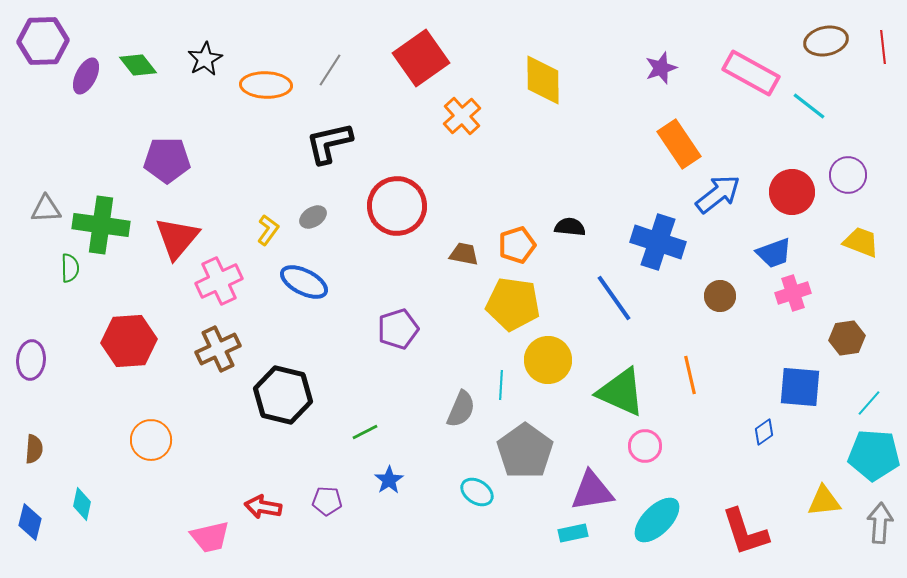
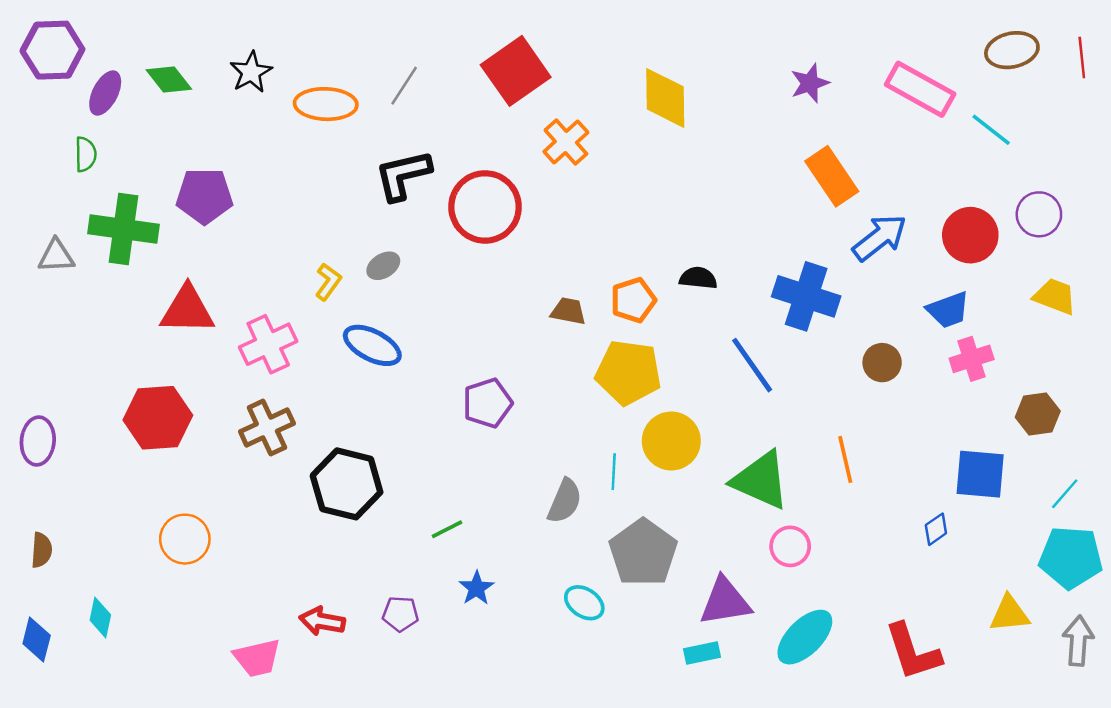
red circle: (397, 206) -> (485, 207), moved
green cross: (101, 225) -> (124, 229), moved
red triangle: (177, 238) -> (187, 310), moved, turned 51
green semicircle: (70, 268) -> (86, 154), moved

